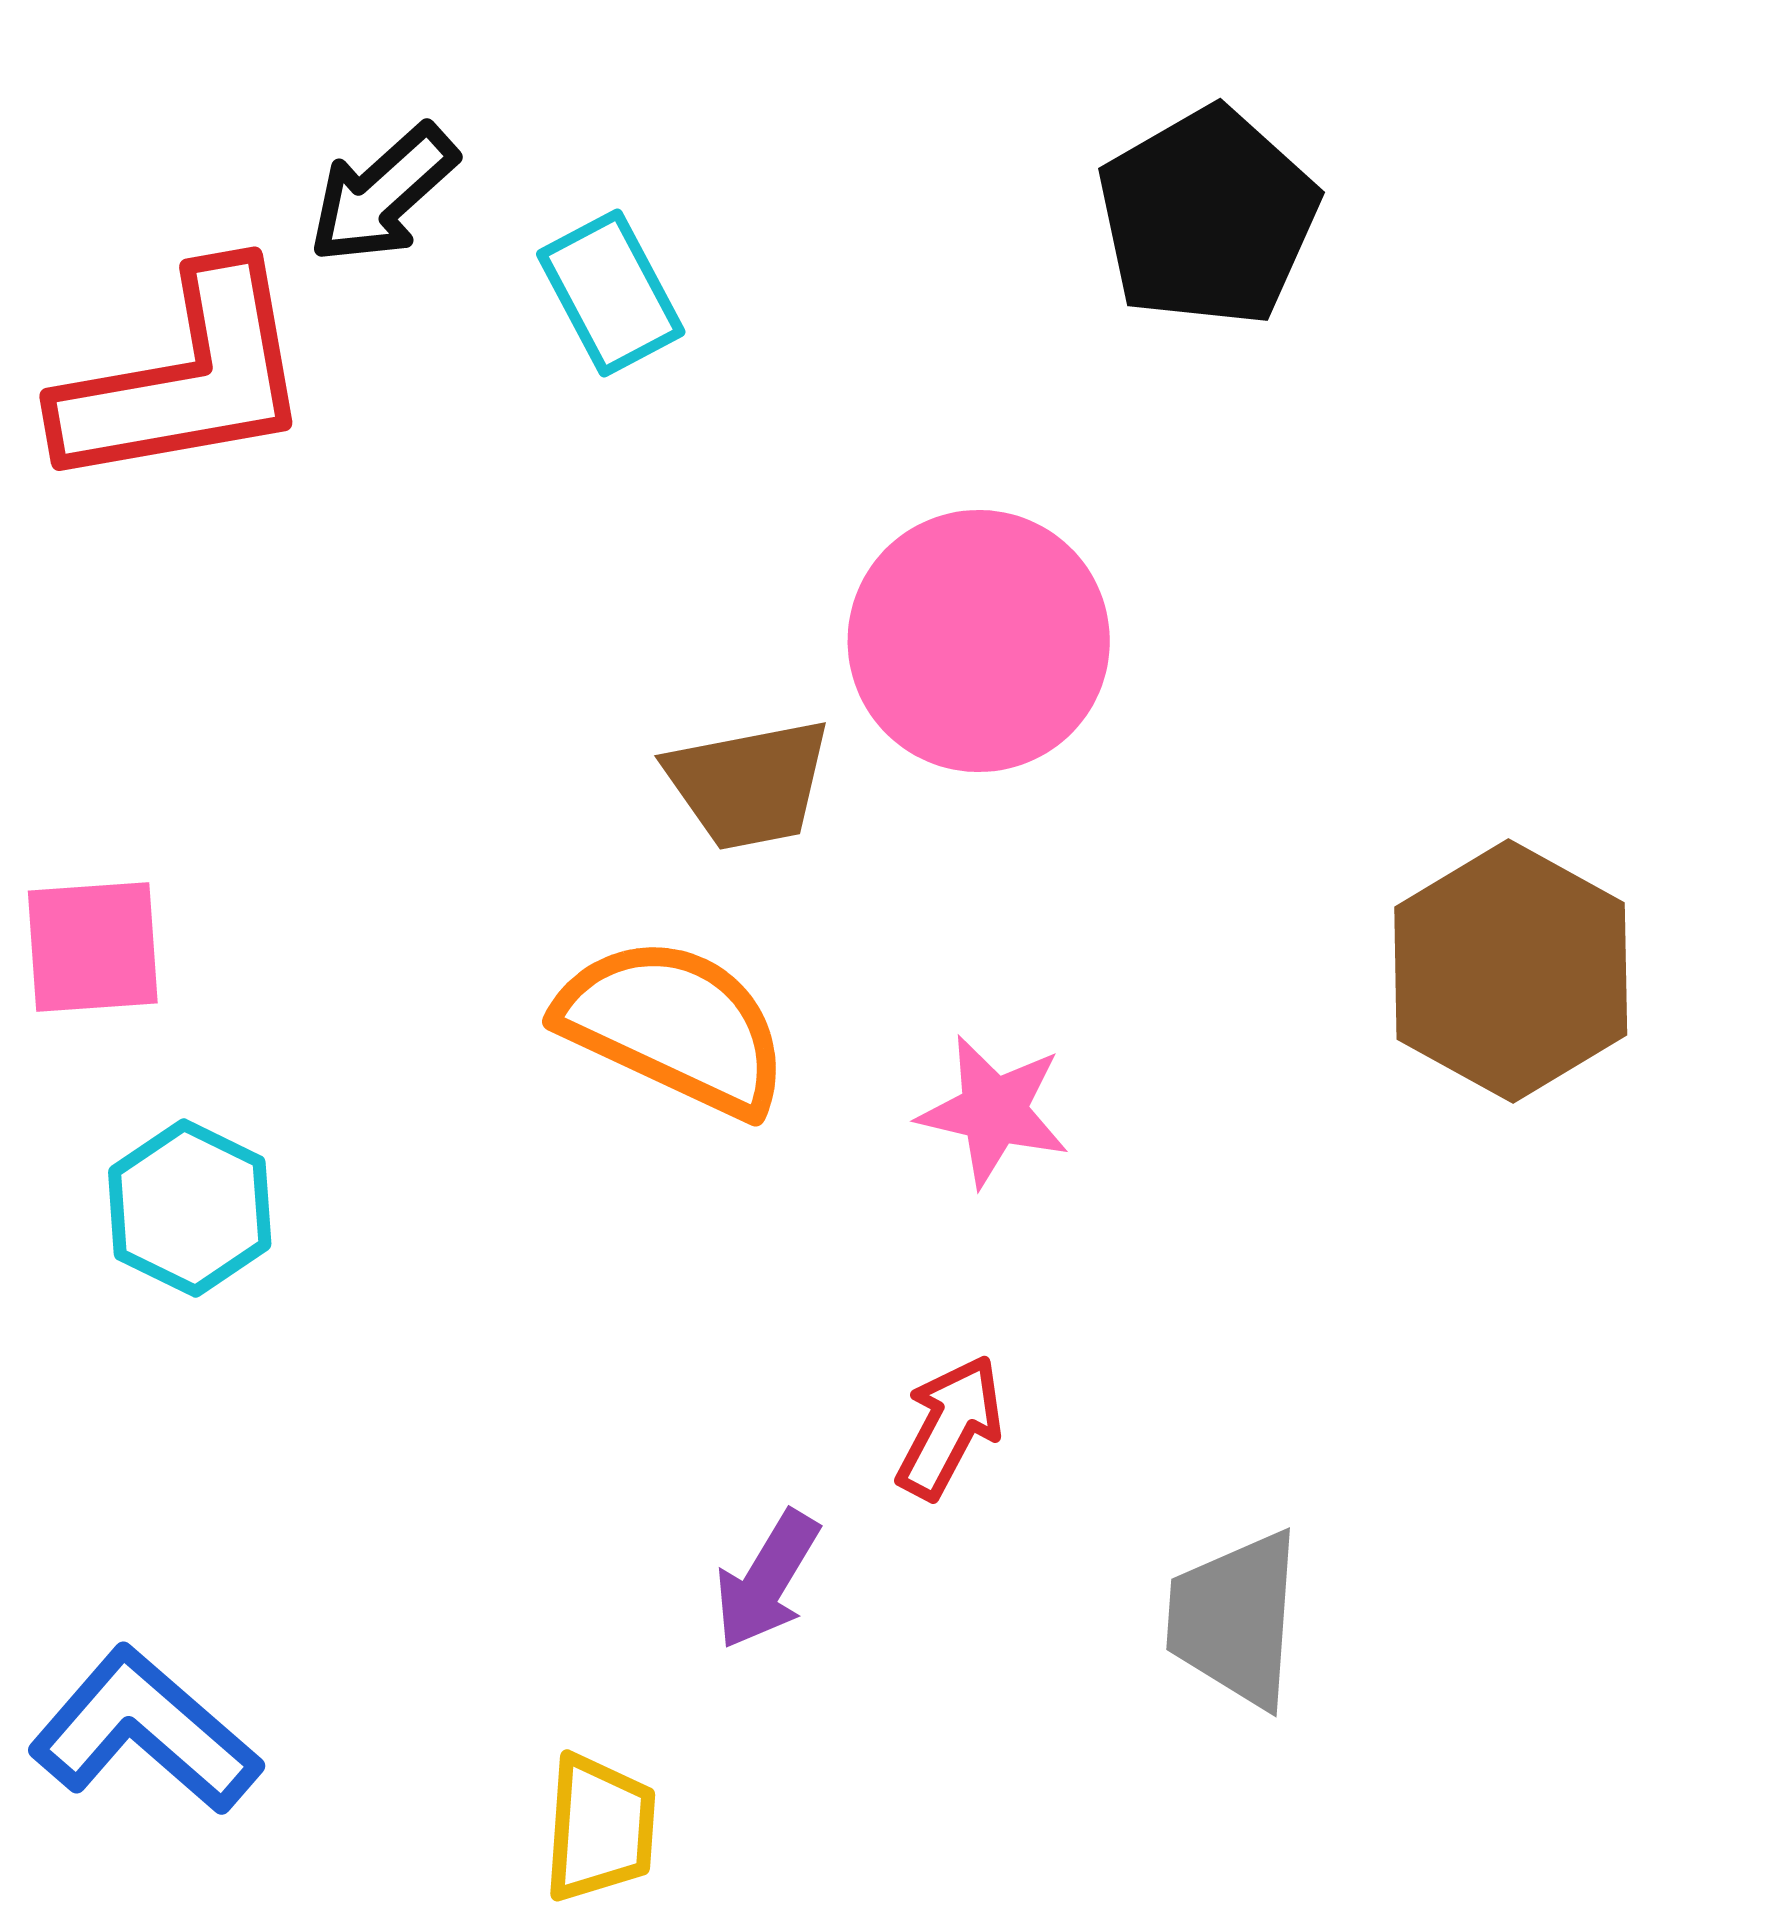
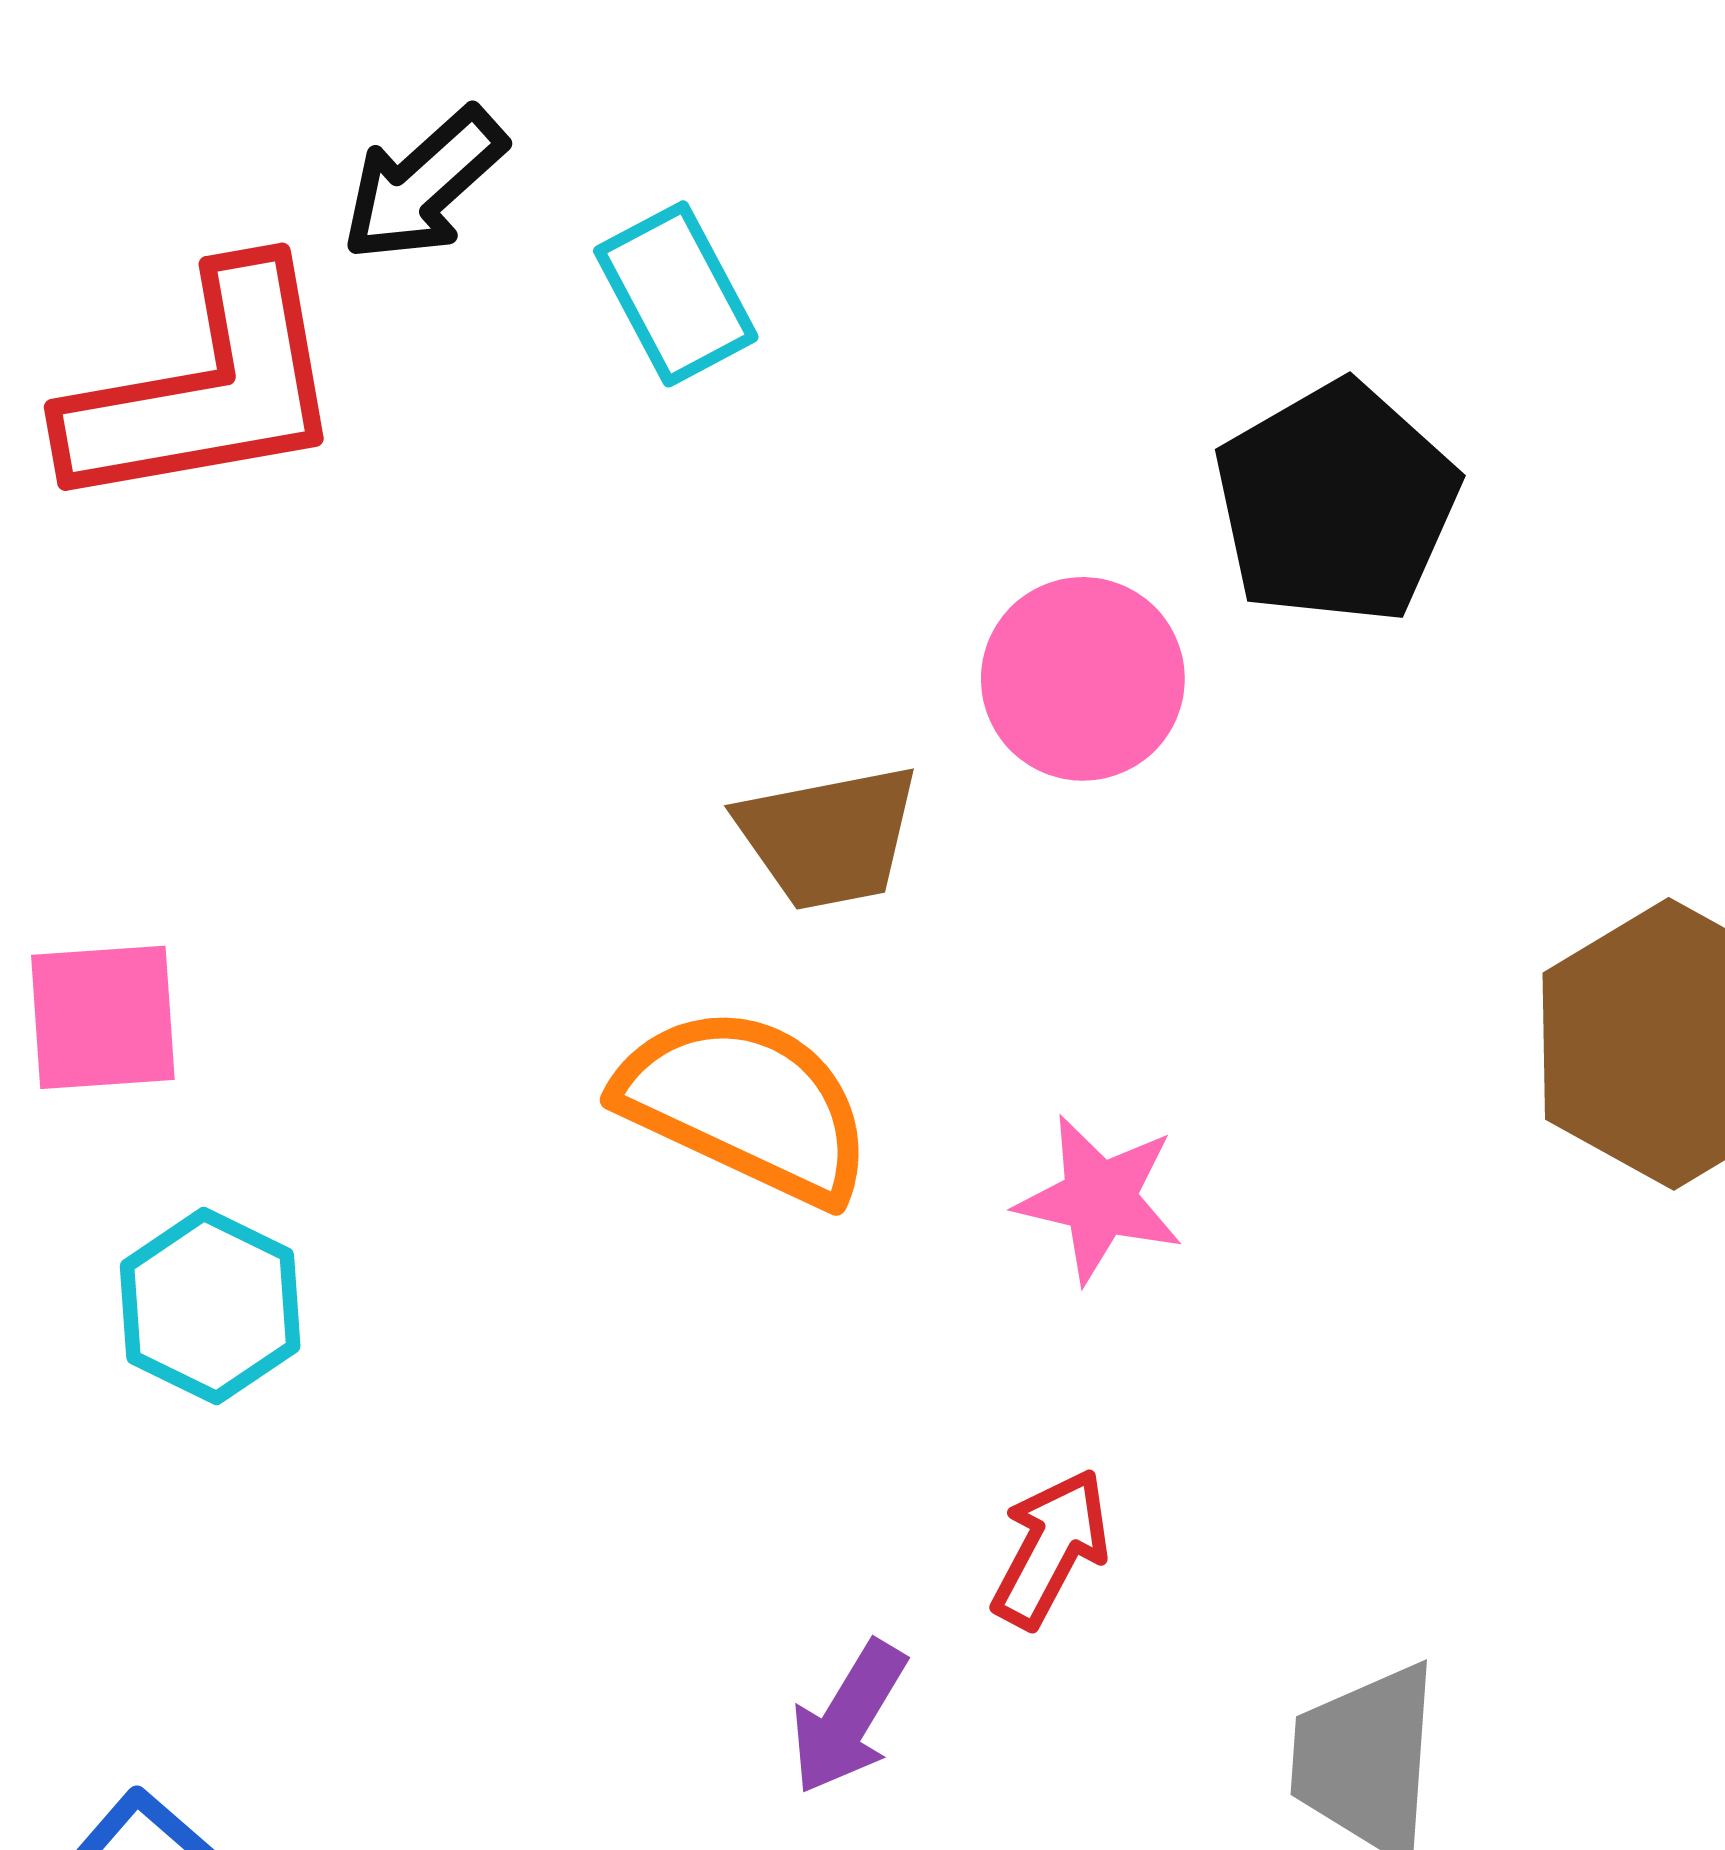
black pentagon: (1208, 217) -> (1336, 503), moved
pink circle: (979, 641) -> (1083, 679), size x0.7

